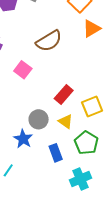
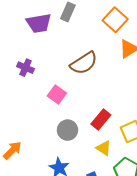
gray circle: (39, 119) -> (67, 130), moved

